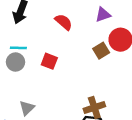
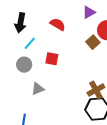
cyan line: (18, 48) -> (30, 43), moved, turned -40
gray triangle: (27, 108) -> (38, 89), moved, turned 32

